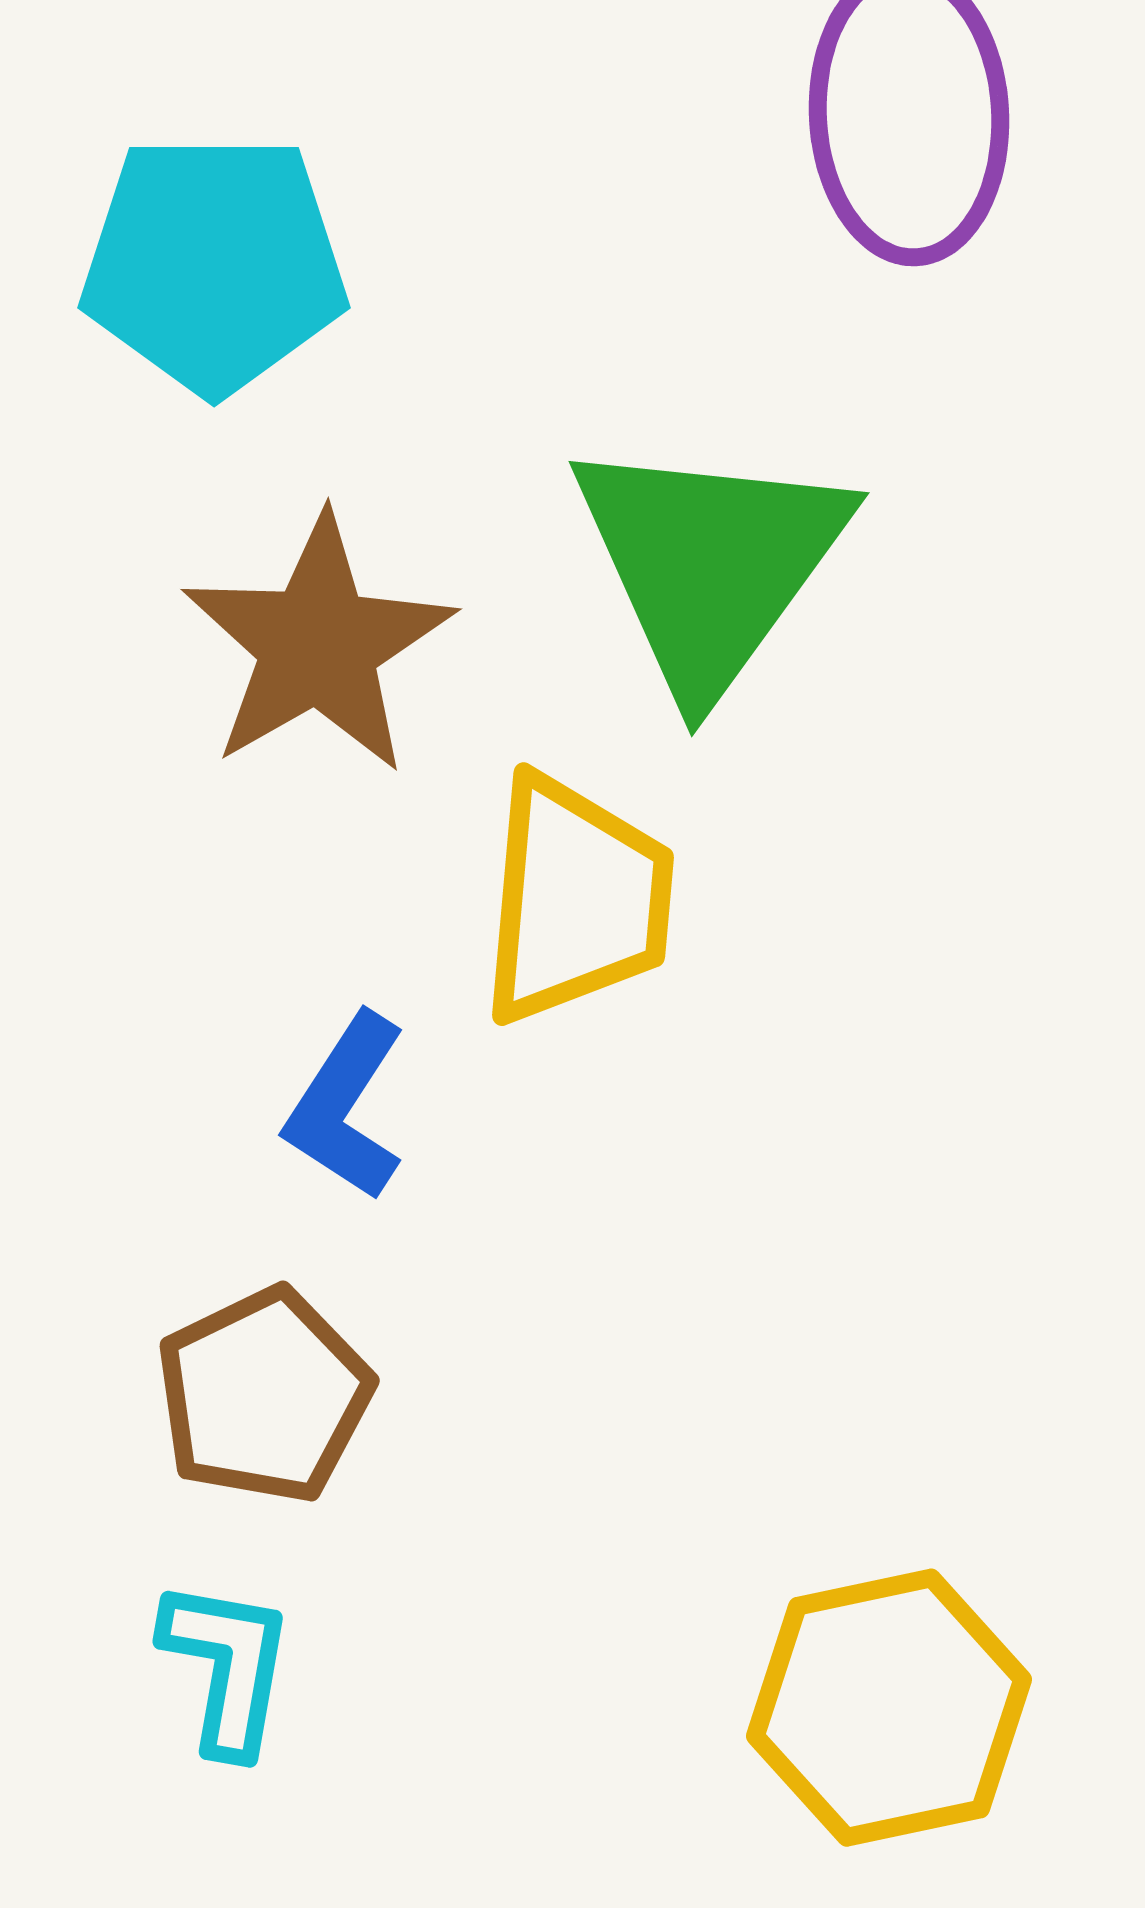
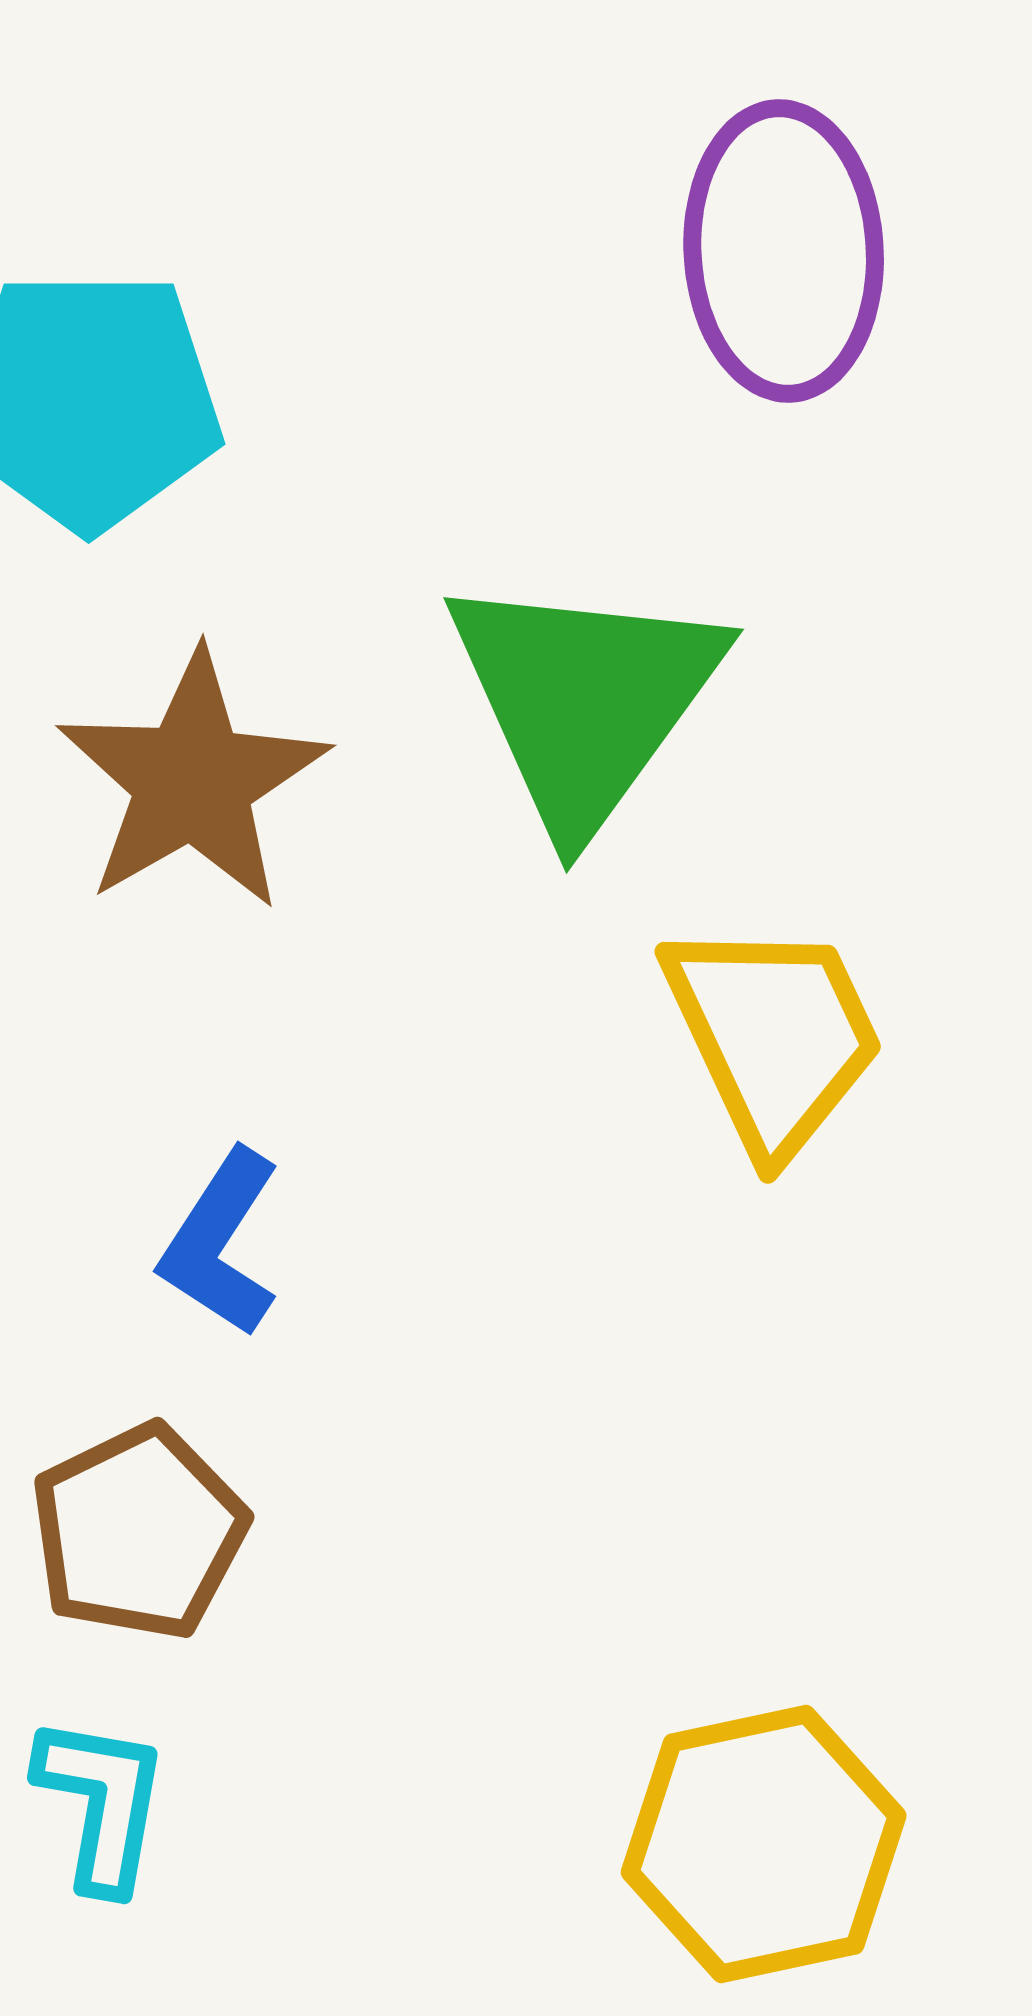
yellow trapezoid: (576, 900) -> (774, 1036), moved, turned -30

